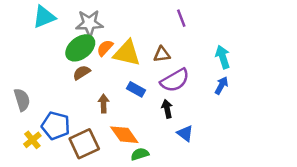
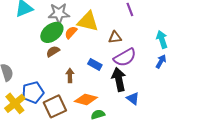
yellow triangle: (127, 53) -> (88, 21), moved
black arrow: (167, 109) -> (119, 79), size x1.6
blue pentagon: (56, 126) -> (33, 92), turned -30
orange diamond: (124, 135) -> (86, 99), turned -40
yellow cross: (32, 140) -> (15, 103), size x1.5

